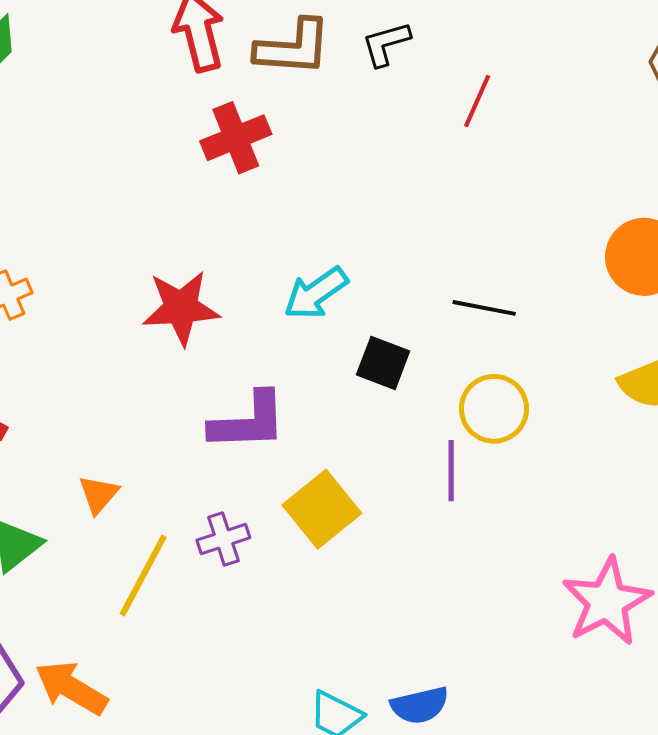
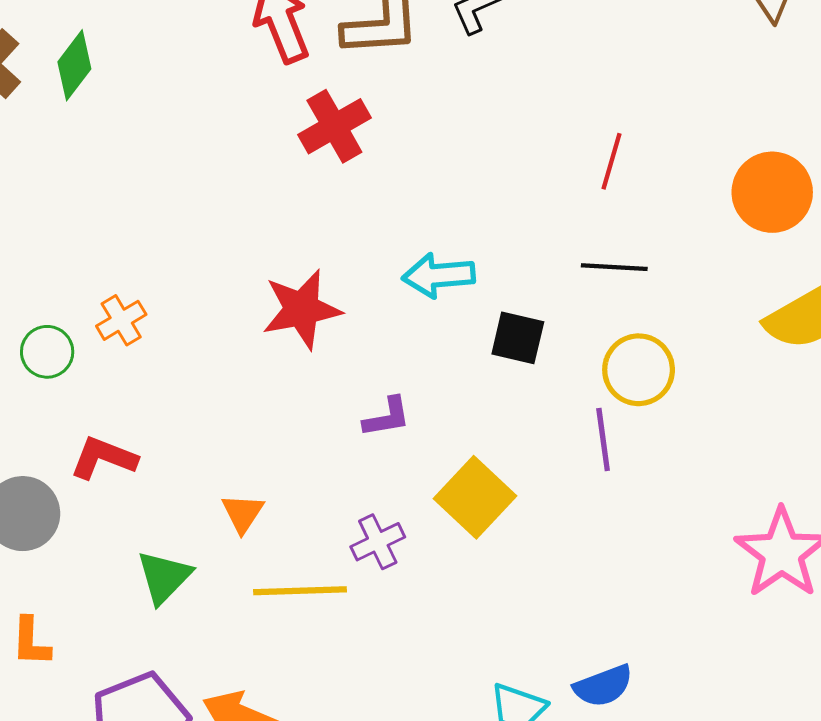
red line: (477, 101) -> (612, 161), moved
cyan arrow: (316, 293) -> (439, 275), turned 38
purple L-shape: (248, 421) -> (387, 417), size x0.6
yellow line: (143, 576) -> (300, 591), turned 68

